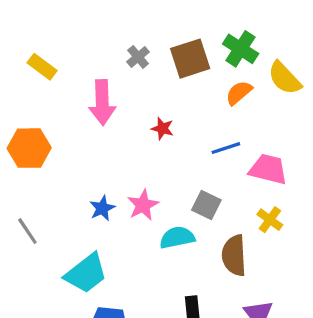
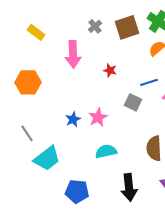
gray square: (206, 205) -> (133, 102), moved
cyan semicircle: (177, 238) -> (106, 151), moved
cyan trapezoid: (86, 273) -> (47, 158), moved

